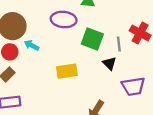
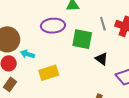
gray line: (119, 44) -> (103, 24), moved
yellow rectangle: (67, 71) -> (49, 73), moved

